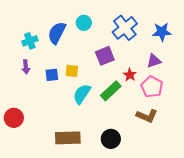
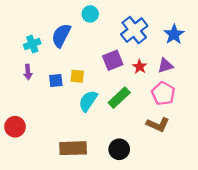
cyan circle: (84, 23) -> (90, 14), moved
blue star: (162, 32) -> (174, 34), turned -30
red star: (130, 75) -> (140, 67), moved

